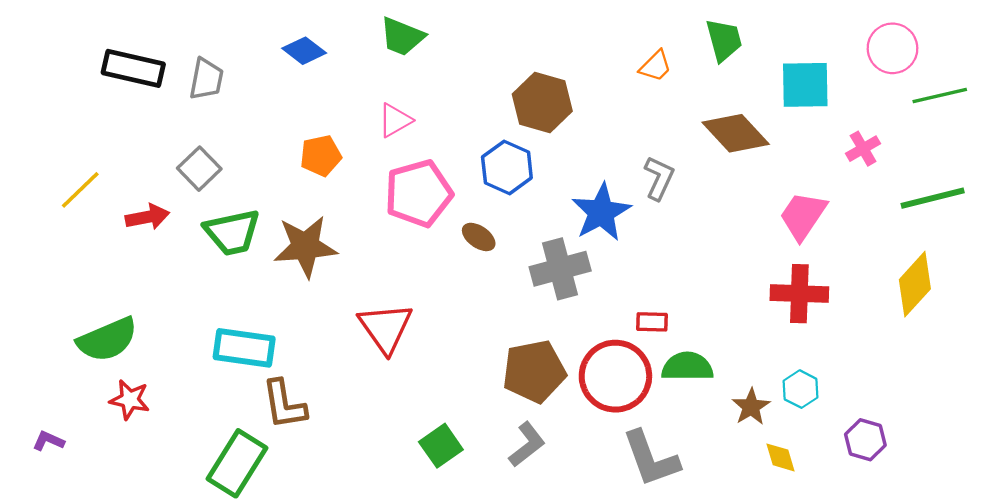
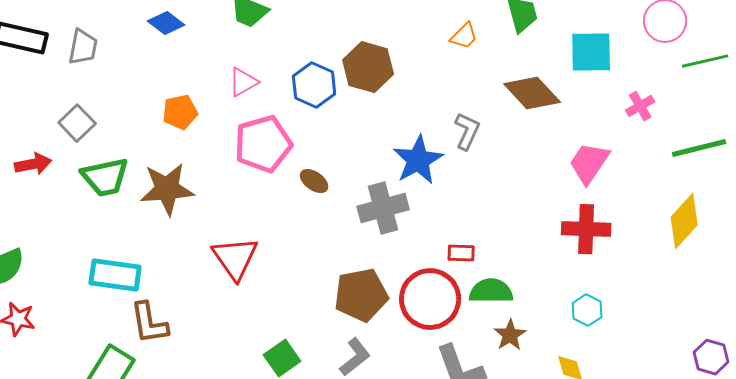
blue hexagon: (507, 167) -> (314, 85), moved
brown star: (751, 407) -> (510, 335), moved
purple hexagon: (865, 440) -> (711, 357), moved

